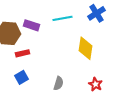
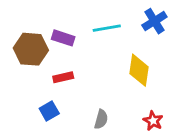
red rectangle: (22, 53) -> (63, 77), moved

